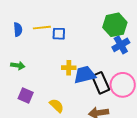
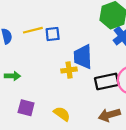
blue trapezoid: (85, 75) -> (83, 57), moved, turned -70
black rectangle: (101, 83) -> (107, 81), turned -70

